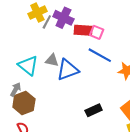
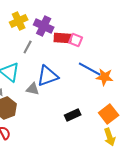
gray line: (47, 22) -> (28, 47), moved
blue line: (100, 55) -> (90, 69), moved
gray triangle: (52, 60) -> (33, 89), moved

